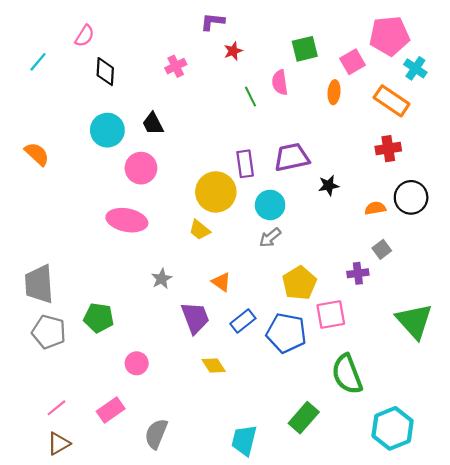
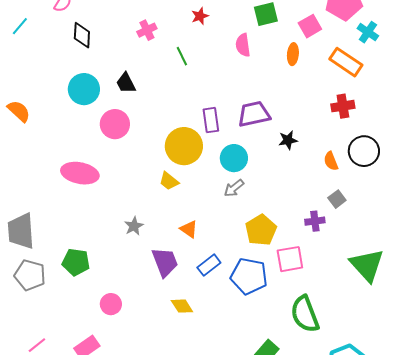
green line: (251, 97) -> (182, 56), moved
orange semicircle: (375, 208) -> (331, 161), turned -102
pink ellipse: (127, 220) -> (80, 173), moved

